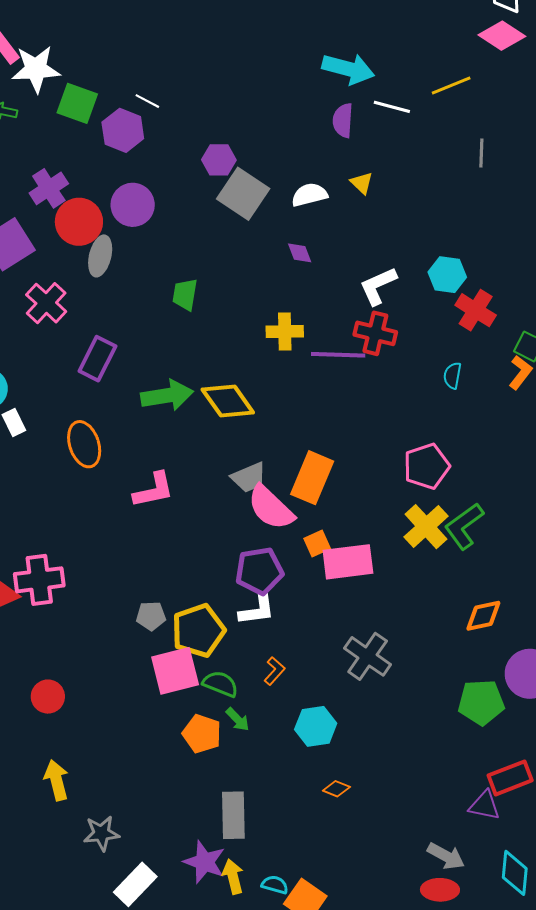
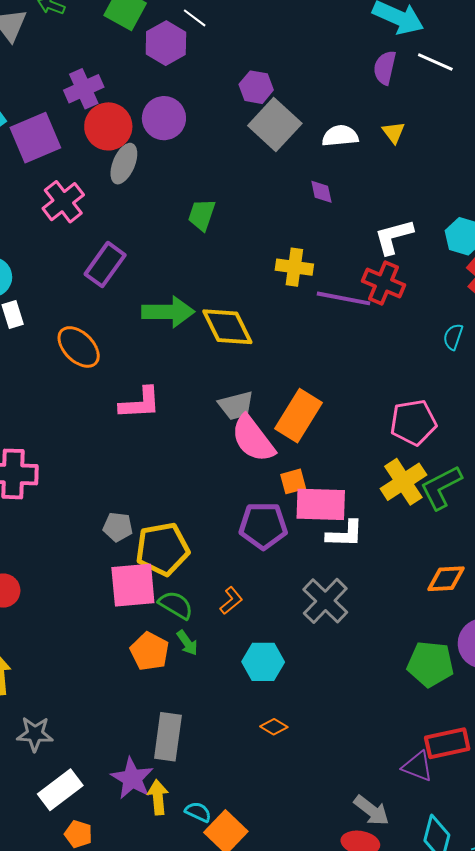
orange ellipse: (84, 444) -> (79, 347), turned -36
purple pentagon: (259, 571) -> (263, 526), moved
white L-shape: (257, 610) -> (345, 534), moved

